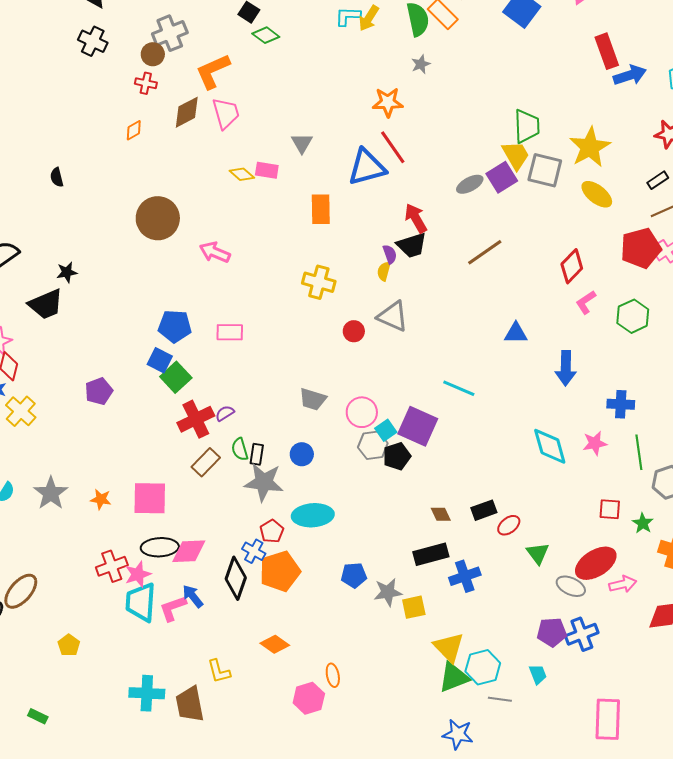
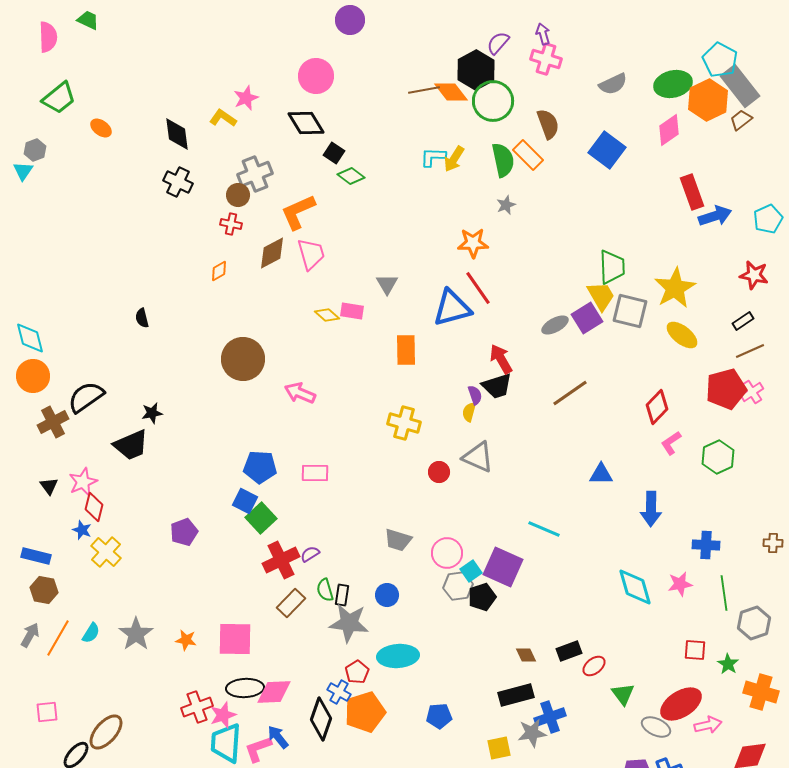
gray star: (388, 592) -> (532, 733), moved

